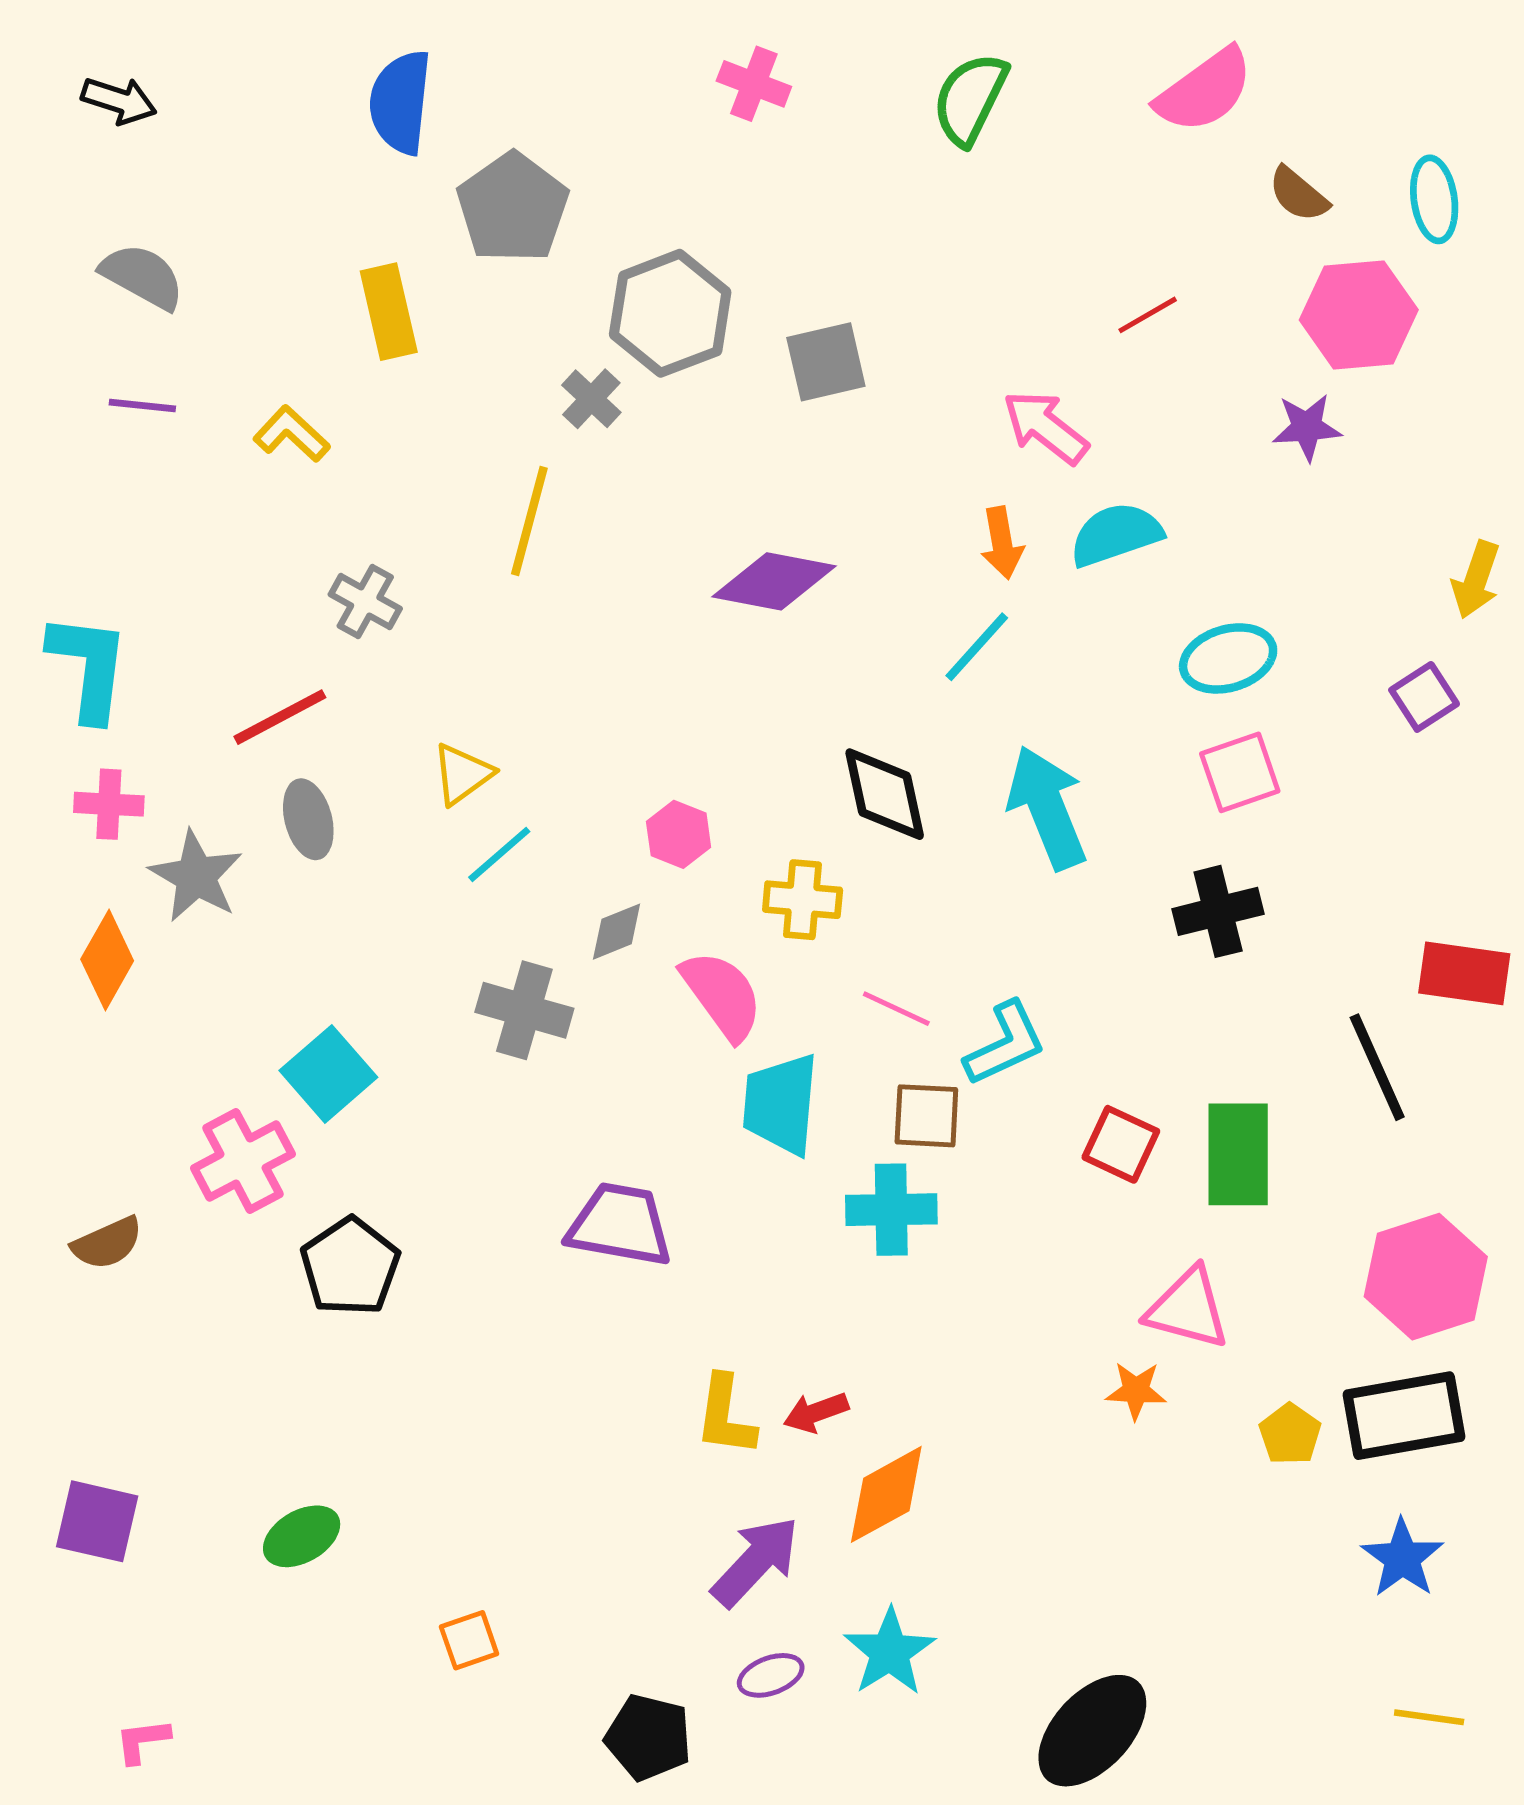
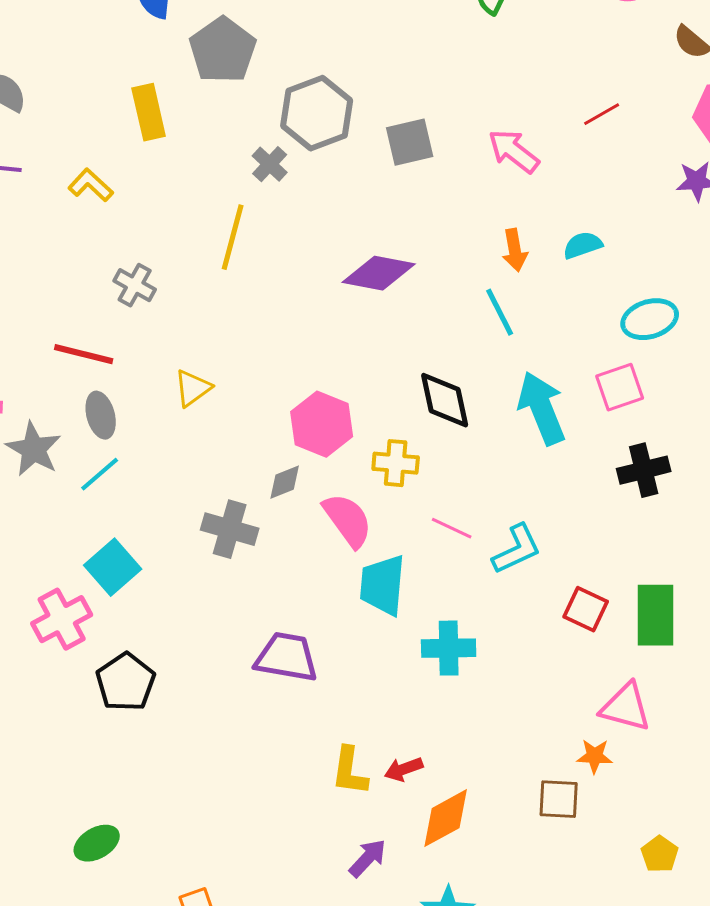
pink arrow: (1045, 427) -> (514, 151), moved
cyan semicircle: (1116, 534) -> (583, 245), size x0.7
cyan line: (977, 647) -> (500, 312), turned -69
red line: (280, 717) -> (84, 354), turned 42
pink square: (1240, 772) -> (620, 387), moved
pink hexagon: (679, 834) -> (322, 424), size x1.6
cyan line: (499, 854) -> (100, 474), moved
brown square: (926, 1116) -> (559, 799), moved
yellow pentagon: (1290, 1434) -> (660, 854), moved
purple arrow: (756, 1561) -> (368, 858), size x0.7

